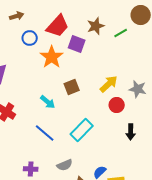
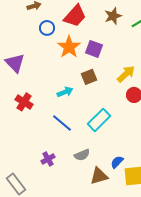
purple square: (77, 44) -> (94, 49), moved
cyan arrow: (48, 102) -> (65, 92), turned -63
purple cross: (31, 169) -> (48, 159), turned -32

